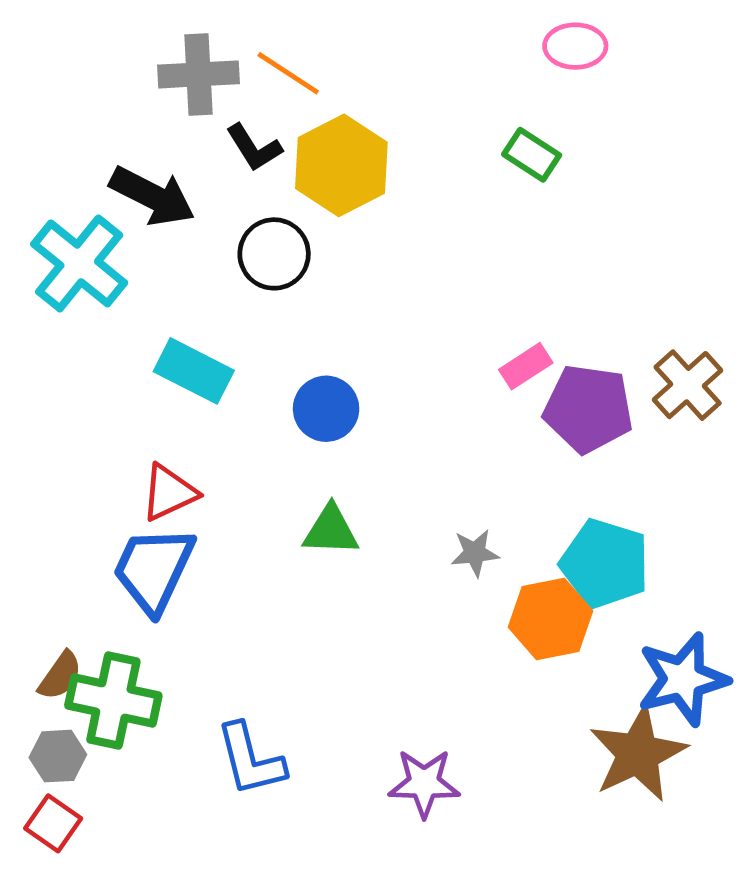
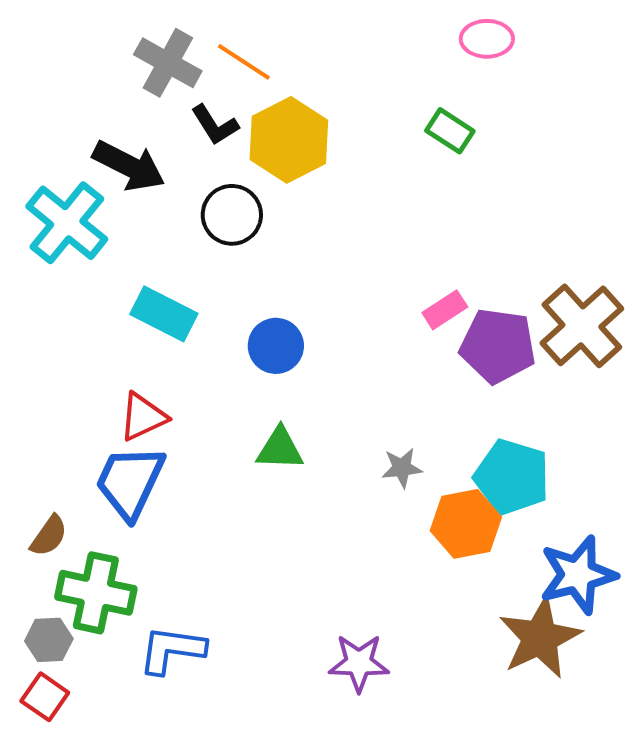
gray cross: (198, 74) -> (168, 63), turned 32
brown cross: (688, 385) -> (582, 326), size x1.4
brown semicircle: (60, 676) -> (49, 536), moved
blue L-shape: (250, 760) -> (172, 650), moved, turned 112

